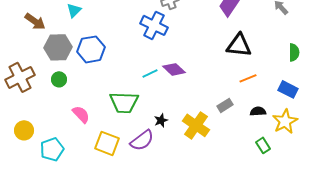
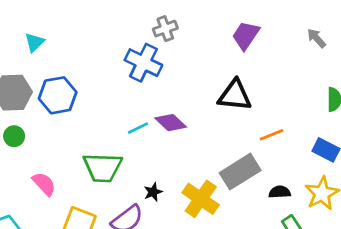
black triangle: (239, 45) -> (235, 95), moved
gray rectangle: (225, 105) -> (240, 172), size x1.8
black semicircle: (258, 111) -> (280, 192), moved

